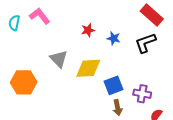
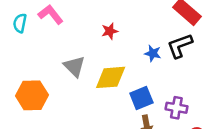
blue star: (114, 38) -> (153, 53), moved

